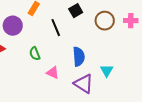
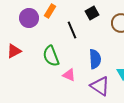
purple circle: (13, 26) -> (29, 18), moved
green semicircle: (35, 54) -> (51, 56), size x1.5

